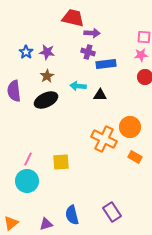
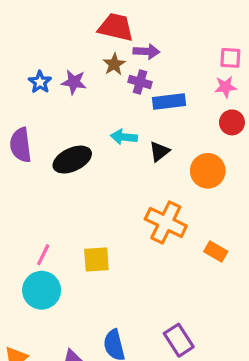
brown star: (47, 76) -> (114, 64), moved
black triangle: (100, 95) -> (159, 151), turned -40
orange circle: (130, 127) -> (208, 171), moved

